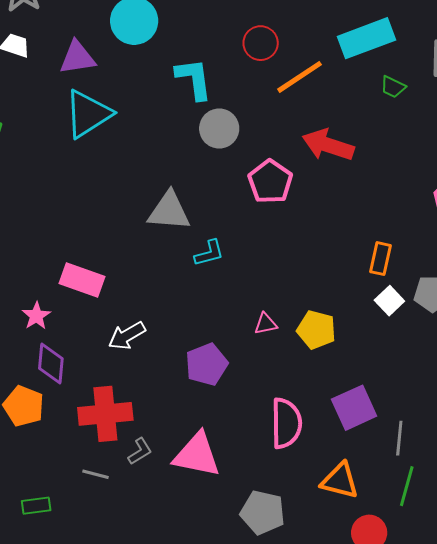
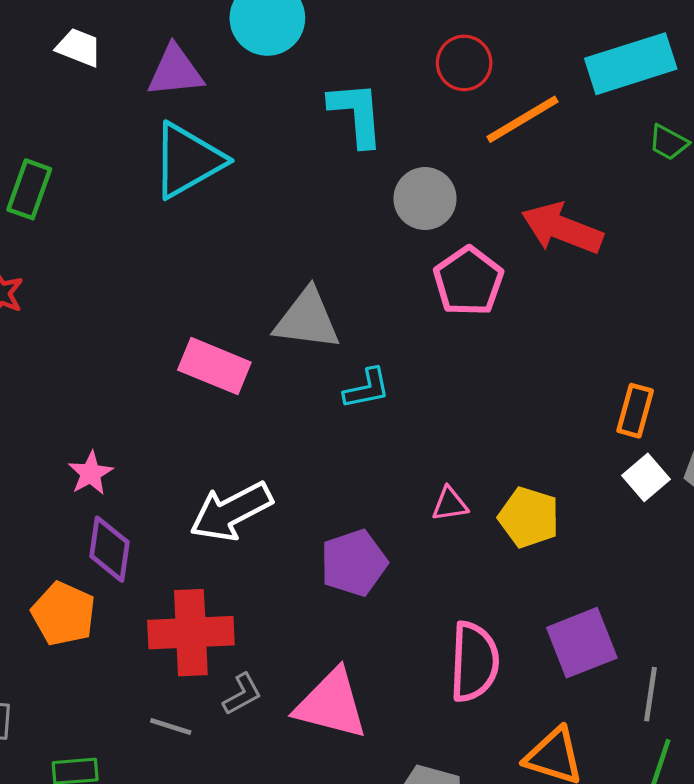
gray circle: (219, 128) -> (425, 199), moved
pink rectangle: (82, 280) -> (214, 366), moved
white arrow: (127, 336) -> (231, 511), size x1.4

